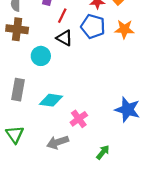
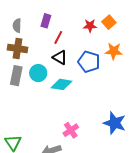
blue pentagon: (93, 26) -> (89, 62), moved
gray rectangle: (18, 90) -> (16, 76), moved
cyan diamond: (51, 100) -> (62, 84), moved

